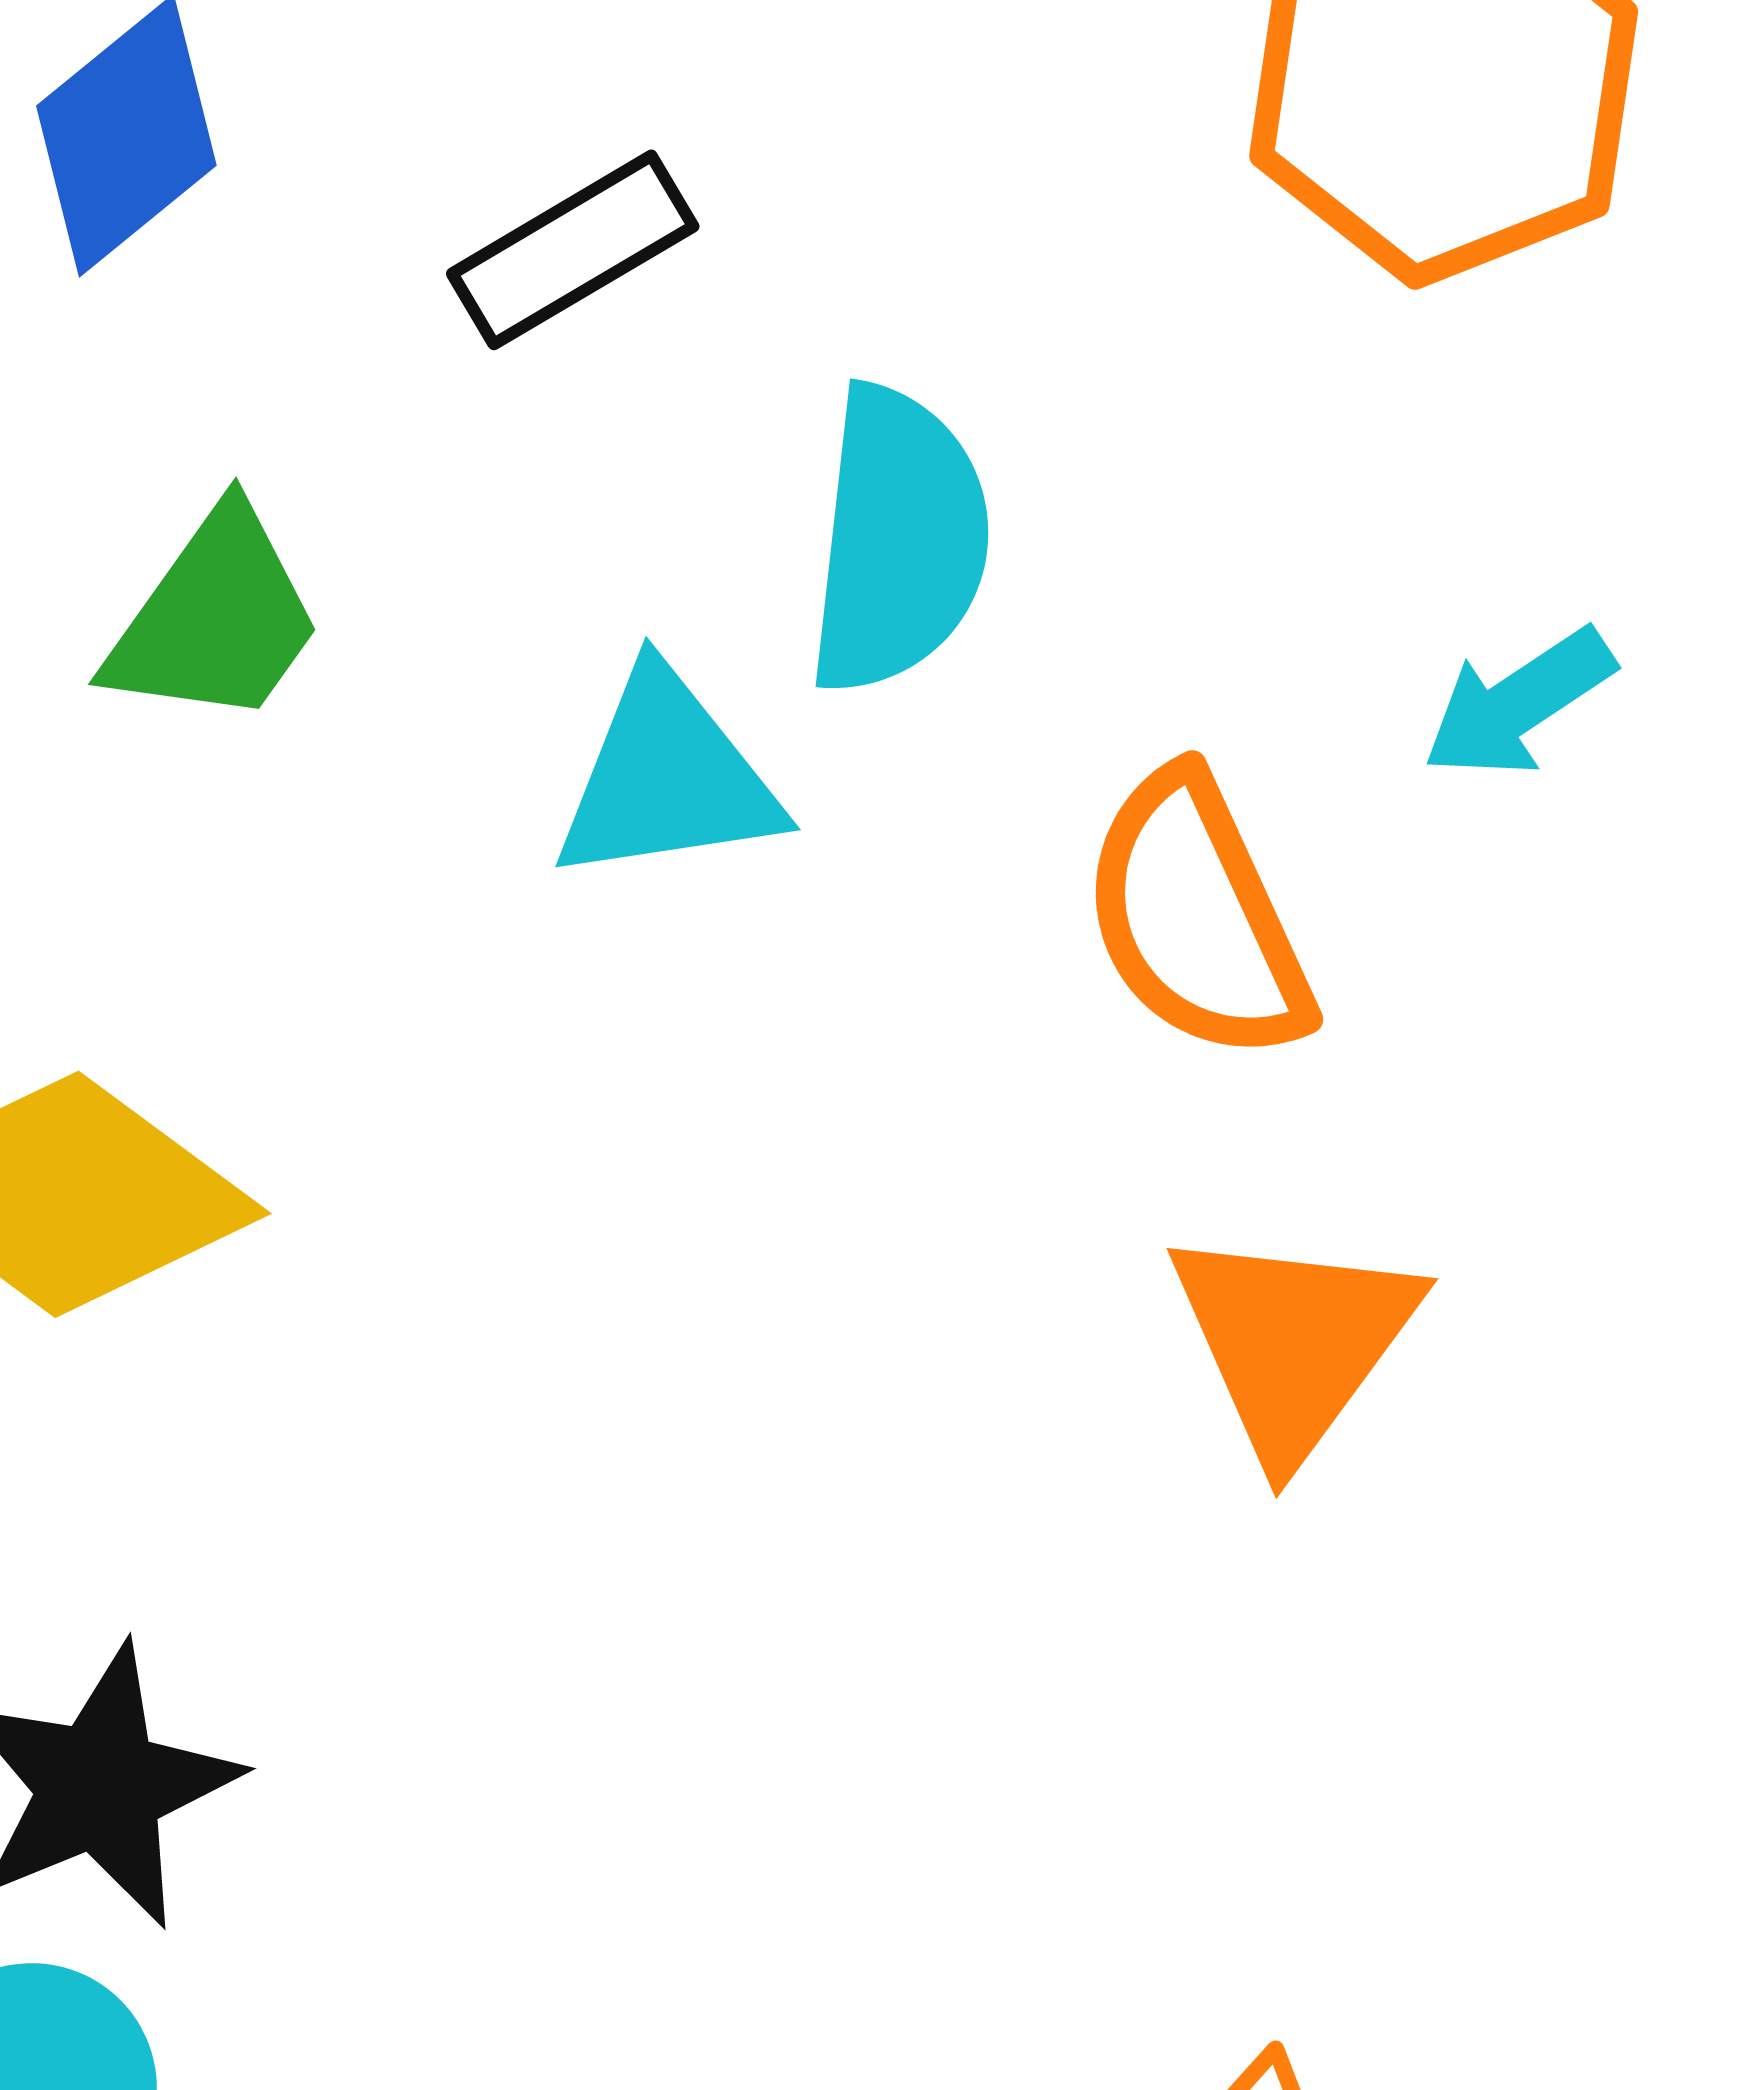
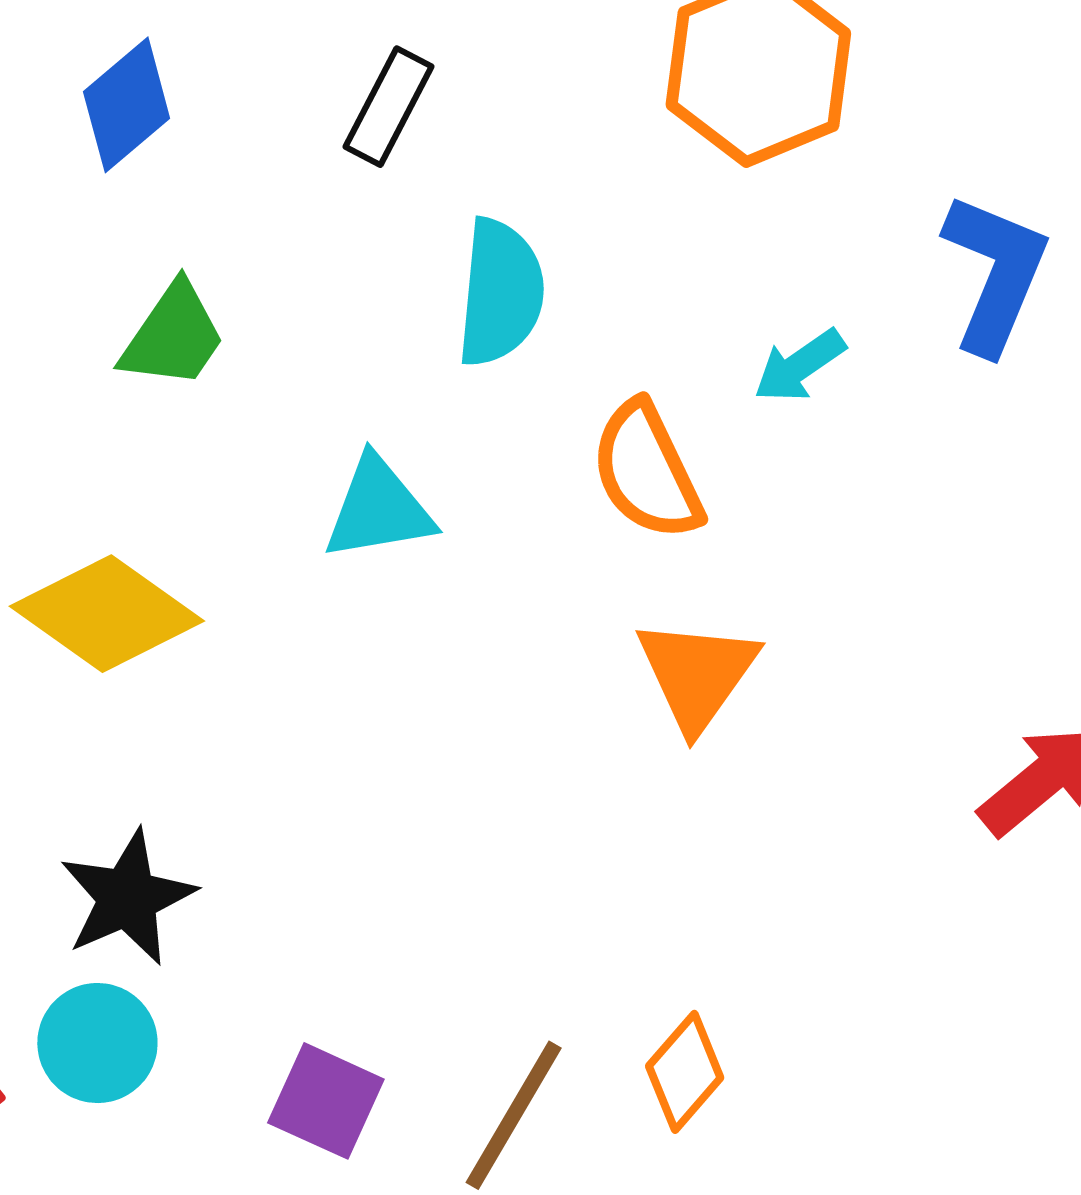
black rectangle: (573, 250) -> (388, 107), moved, turned -31
cyan triangle: (667, 778) -> (379, 509), moved

